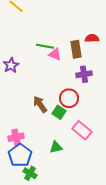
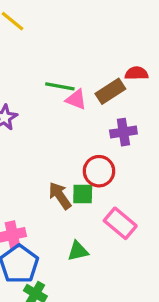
brown rectangle: (76, 49) -> (110, 91), turned 66
brown arrow: (40, 104) -> (60, 196), moved
green square: (59, 112) -> (83, 194), turned -32

